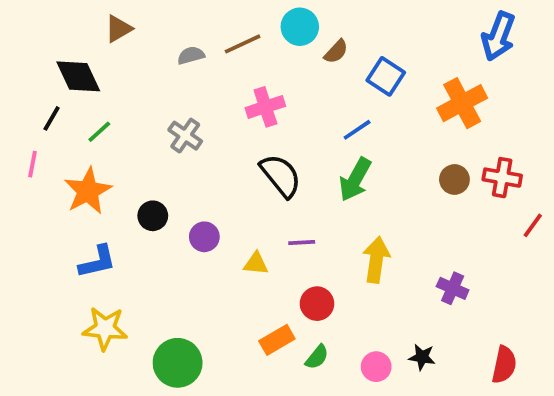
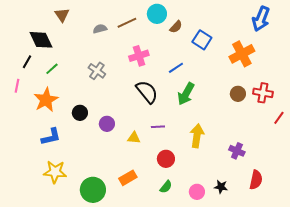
brown triangle: (118, 29) -> (62, 15), turned -35
blue line: (357, 130) -> (176, 68), moved
orange rectangle: (277, 340) -> (128, 178), moved
red semicircle: (504, 365) -> (256, 180), moved

